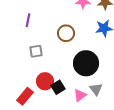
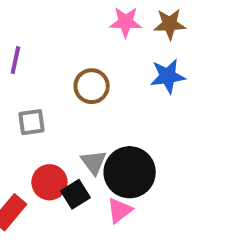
black circle: (86, 63) -> (130, 172), moved
gray triangle: (96, 89) -> (94, 162), moved

